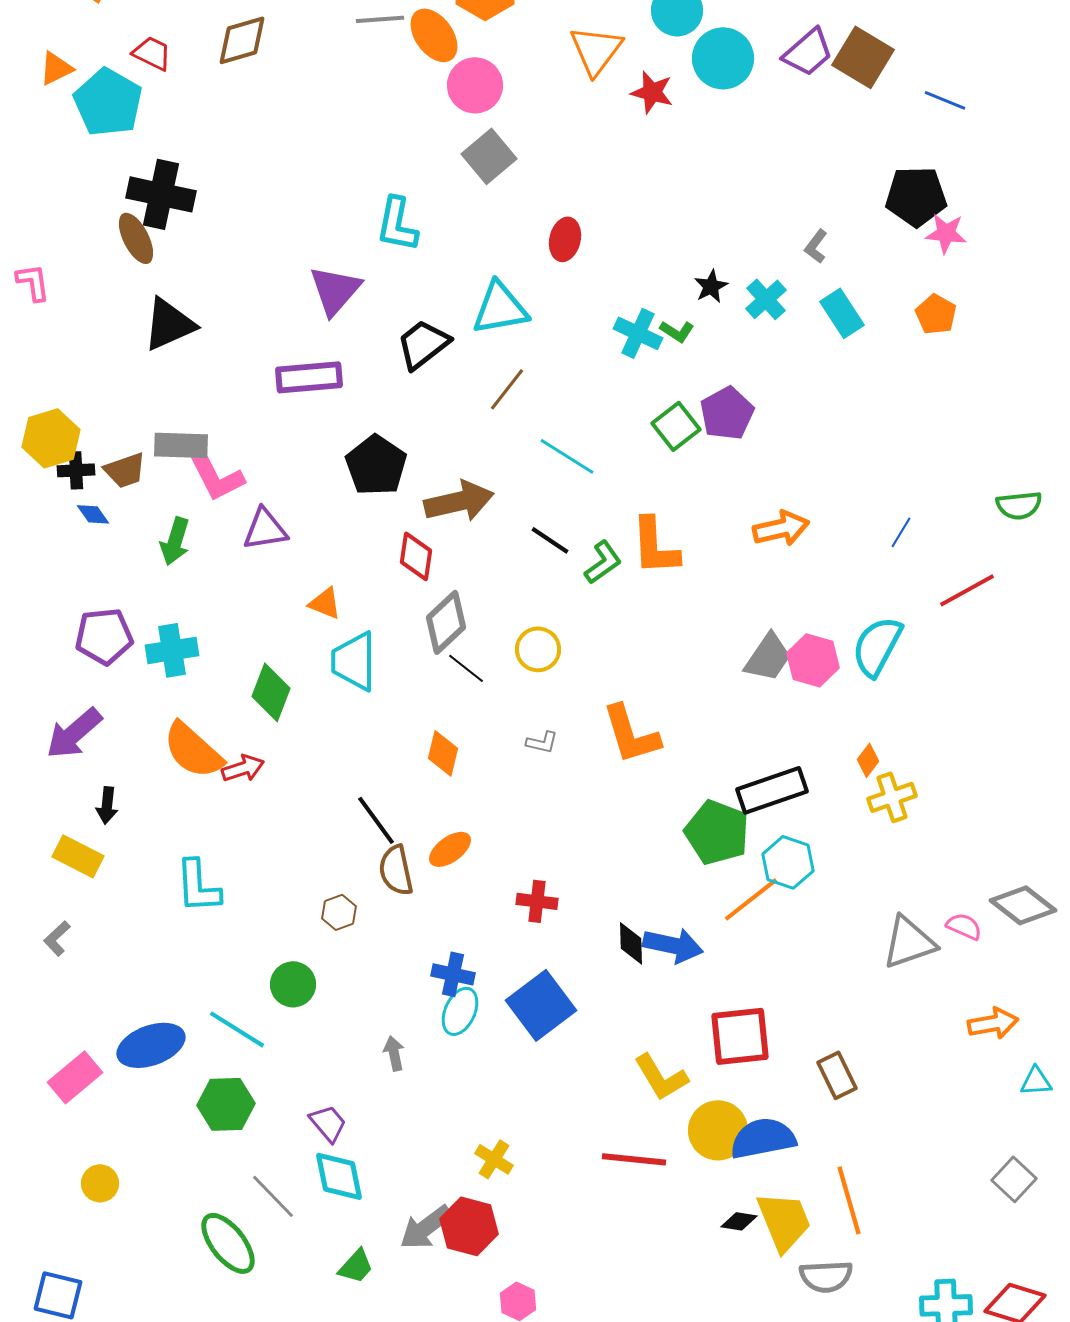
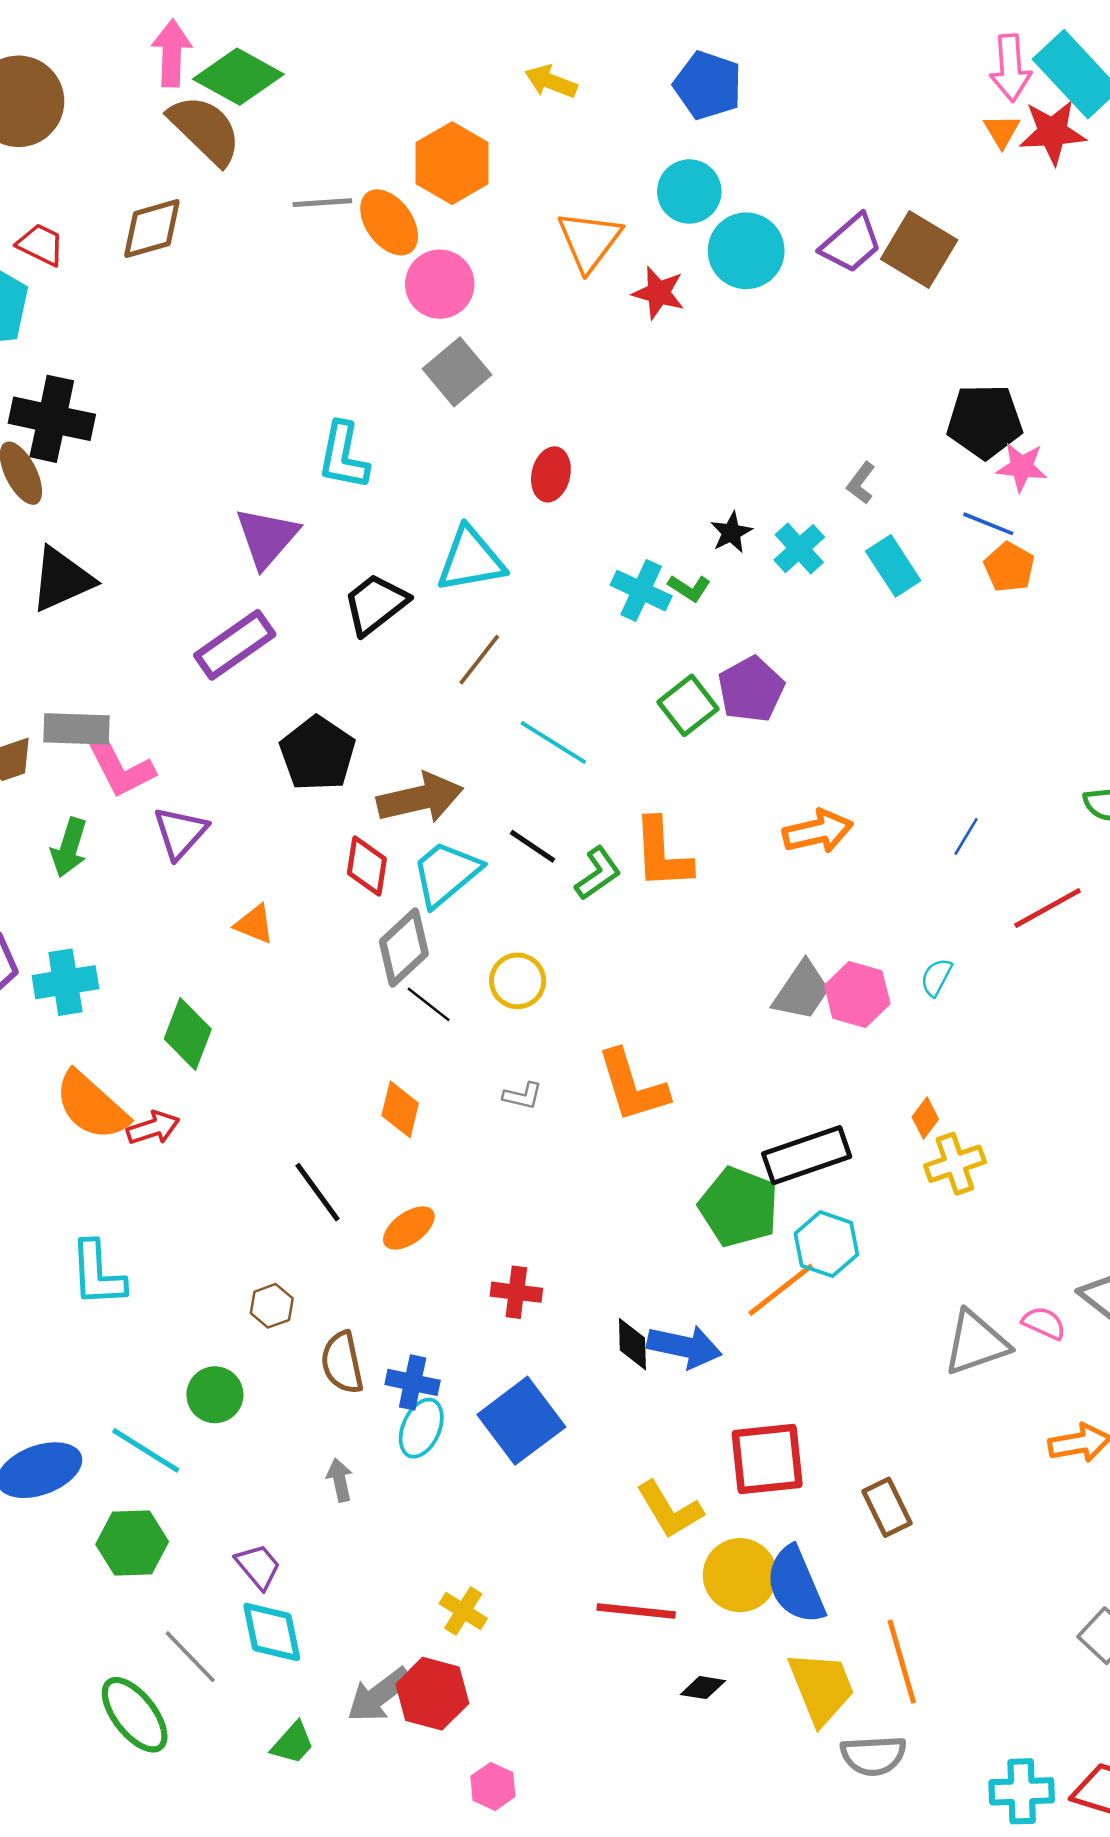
blue line: (945, 100) -> (988, 524), moved
purple rectangle: (309, 377) -> (235, 645), turned -30
purple triangle: (265, 529) -> (180, 833), turned -39
cyan semicircle: (877, 646) -> (936, 977), size x0.5
cyan trapezoid: (354, 661) -> (446, 873), moved, turned 50
brown semicircle: (396, 870) -> (342, 1363), moved
blue semicircle: (763, 1138) -> (796, 1585), turned -102
black diamond: (739, 1221) -> (703, 1688), moved

